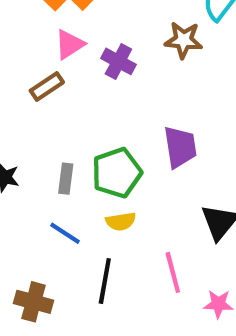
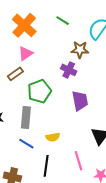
purple cross: (118, 61) -> (69, 70), moved
green pentagon: (117, 173) -> (39, 91), moved
gray rectangle: (66, 179) -> (26, 118), size x1.5

